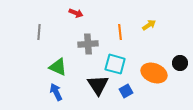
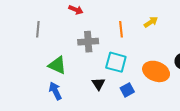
black triangle: (98, 85) -> (98, 84), size x0.6

